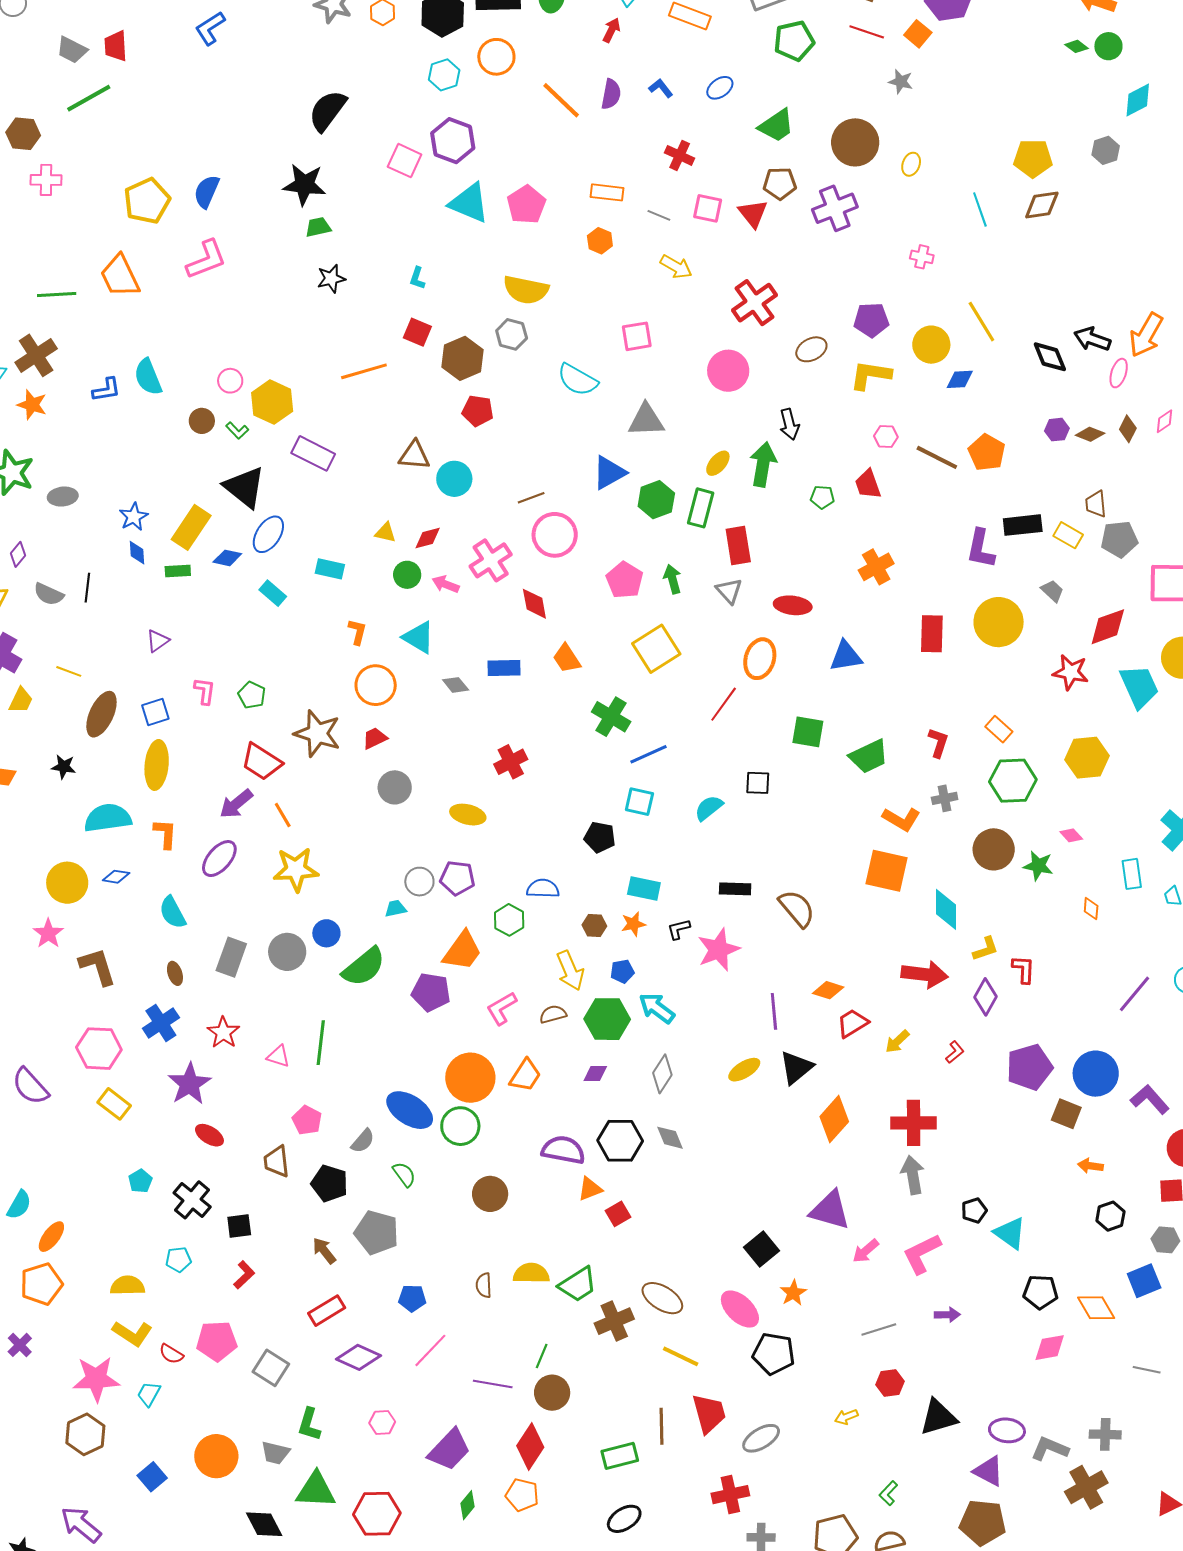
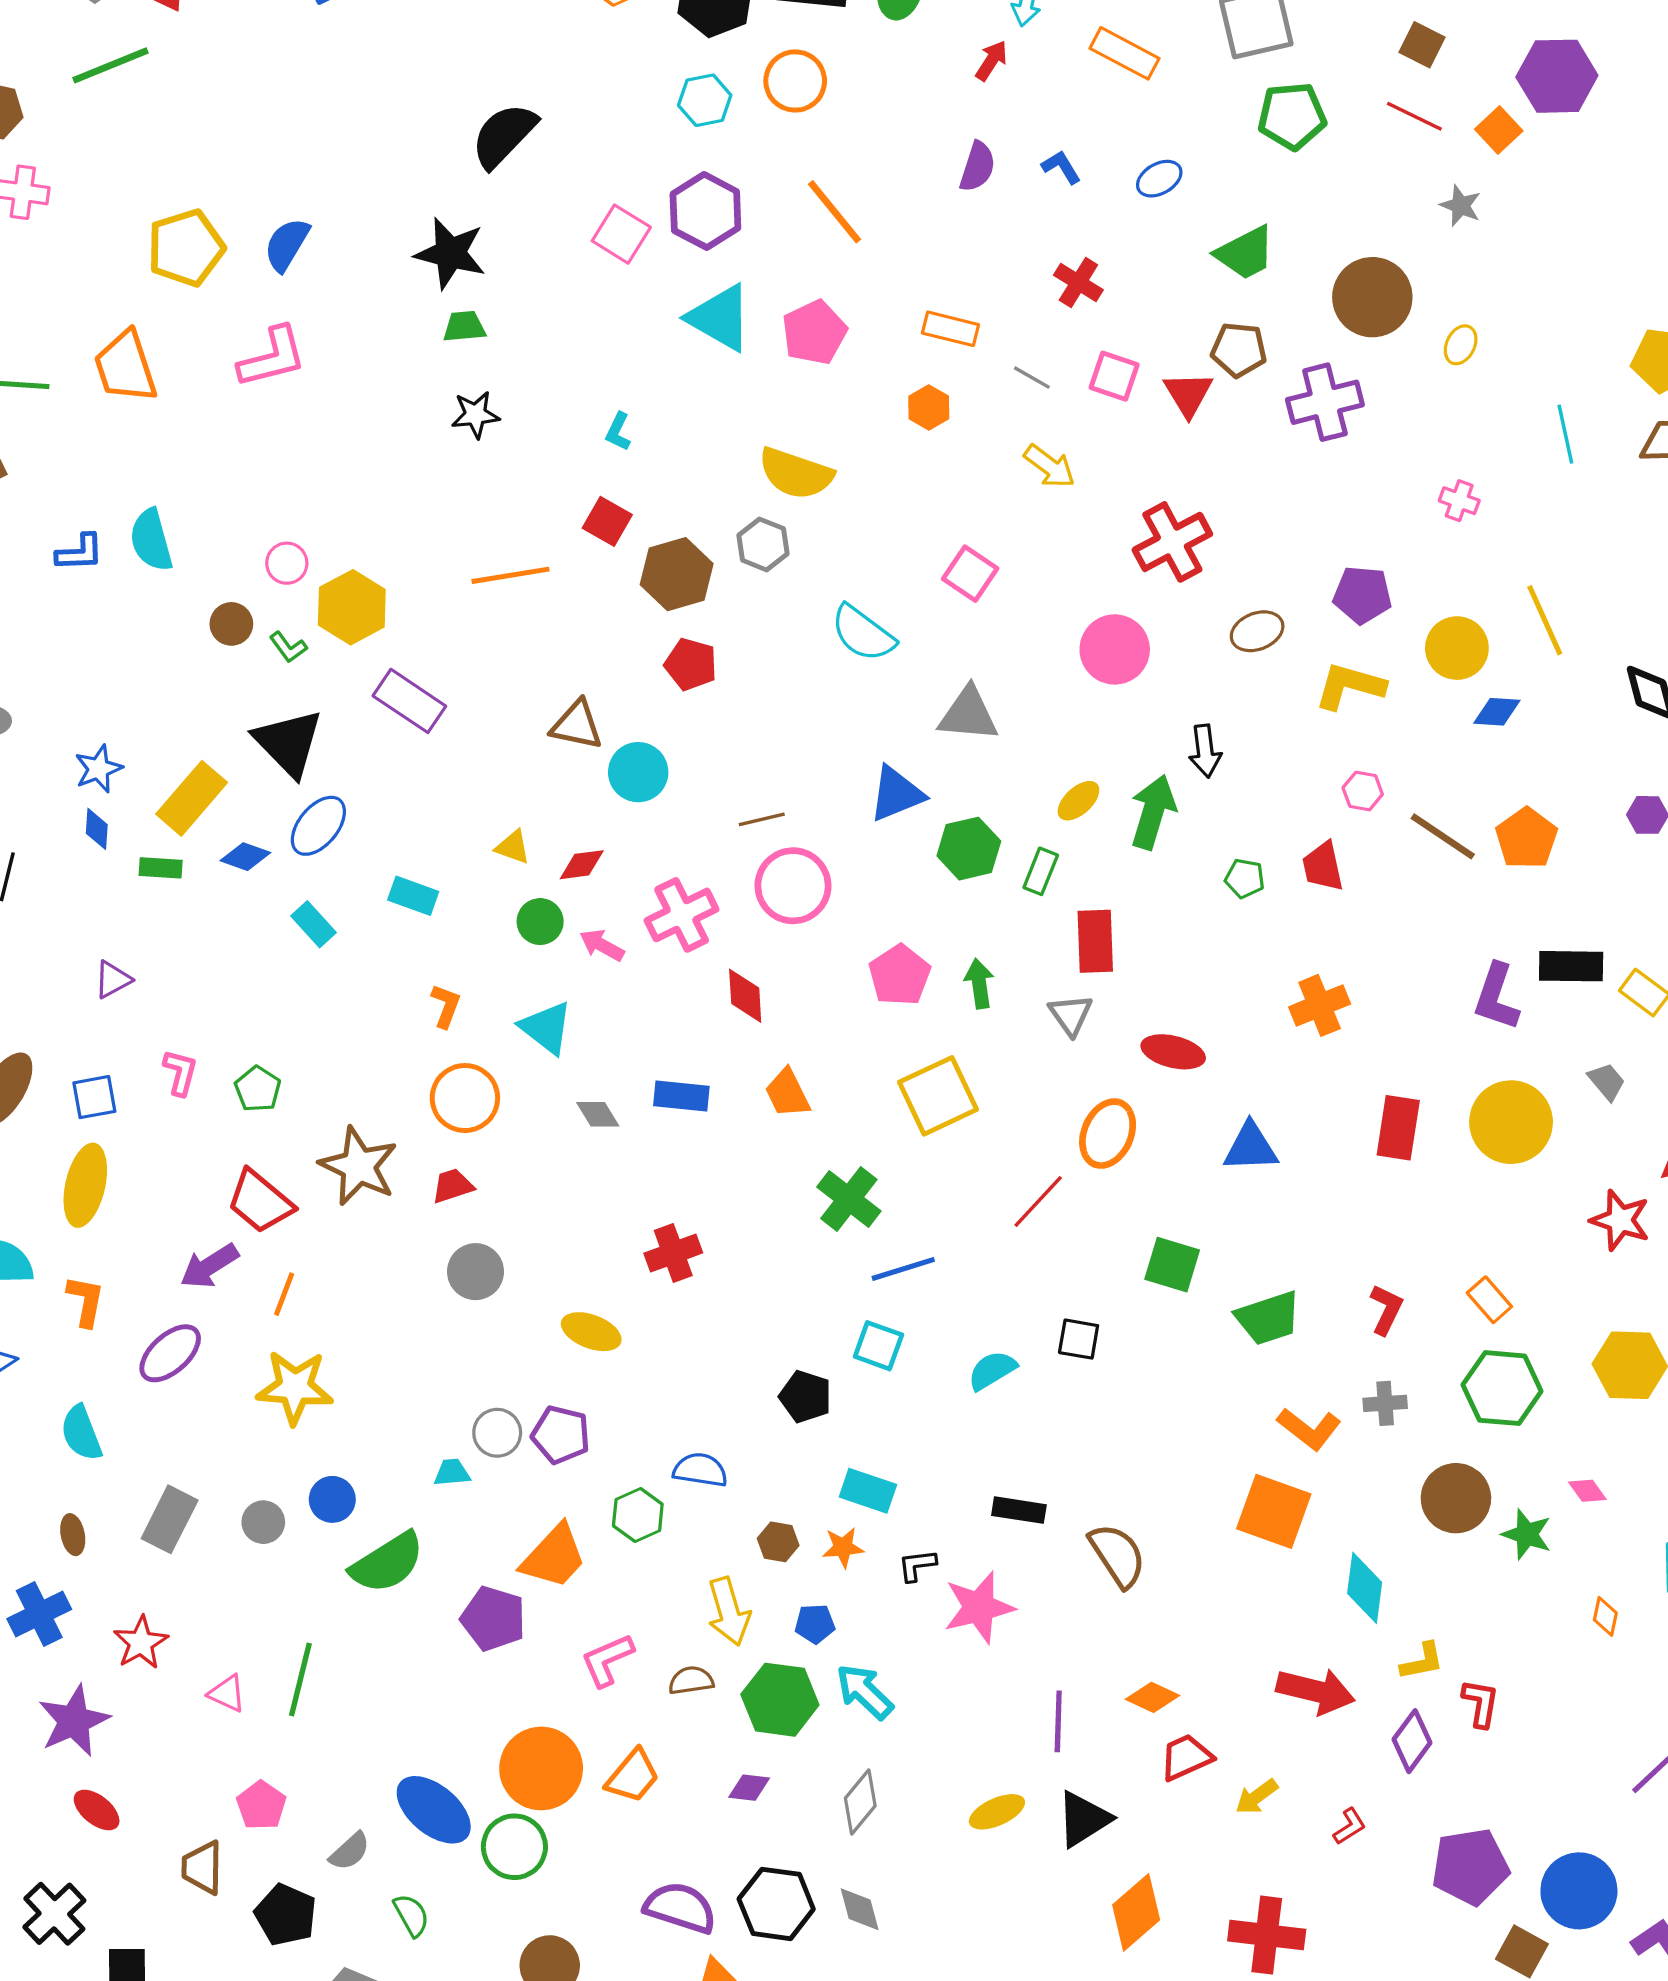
orange line: (561, 100) -> (834, 212), moved
pink square: (637, 336) -> (970, 574), turned 36
green rectangle: (701, 508) -> (1041, 871), size x0.7
orange line: (283, 815) -> (284, 1294), turned 44
gray circle: (287, 952) -> (263, 1522), size x0.7

